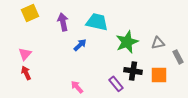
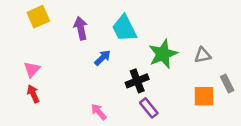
cyan trapezoid: (97, 22) -> (124, 28), turned -130
gray rectangle: (178, 57) -> (227, 83), moved
black cross: (133, 71) -> (137, 81), moved, turned -30

